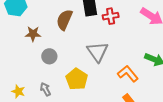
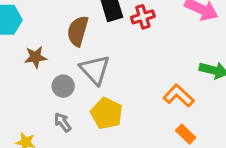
gray triangle: (98, 52) -> (95, 70), moved
gray arrow: (45, 89) -> (63, 122), moved

